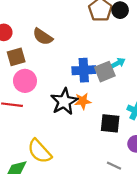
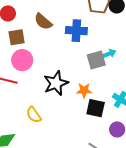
blue cross: (84, 70) -> (76, 31), moved
orange star: (83, 101) -> (84, 90), moved
yellow semicircle: (39, 151) -> (34, 115), moved, size x0.7

